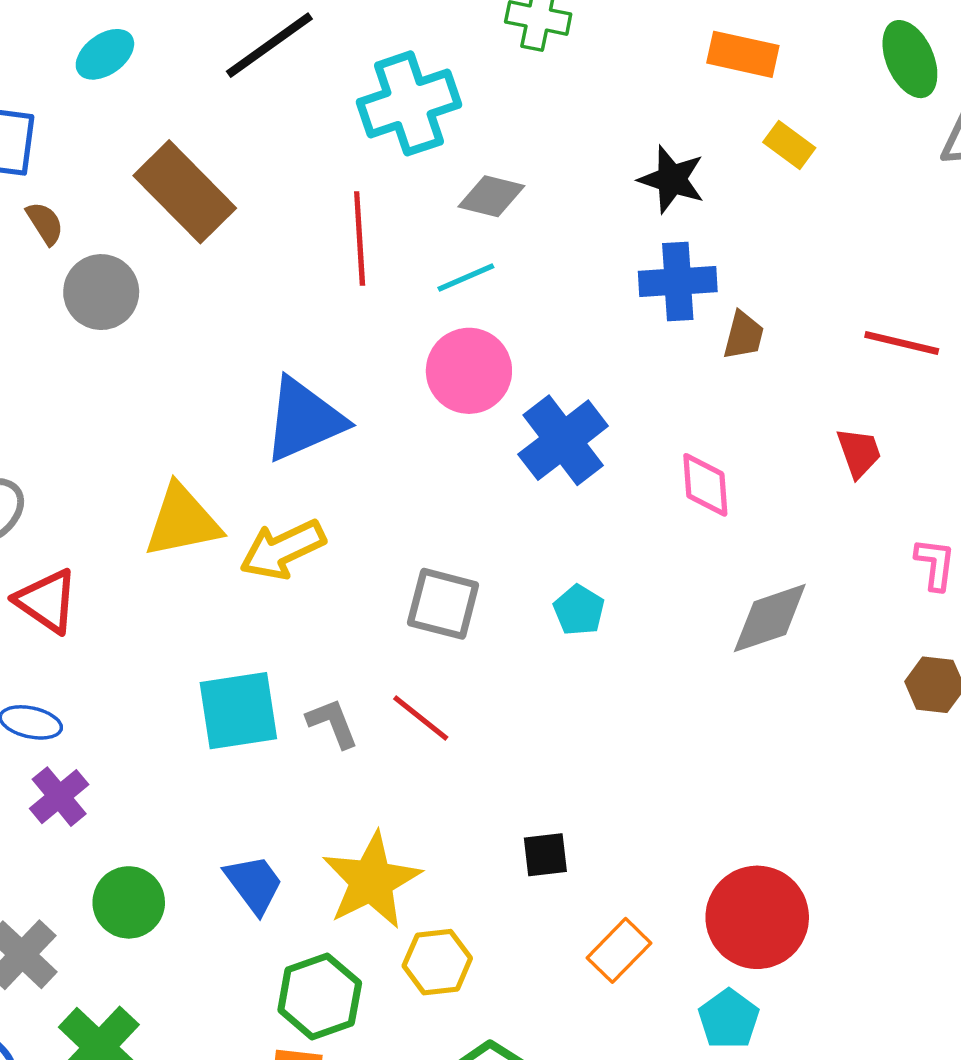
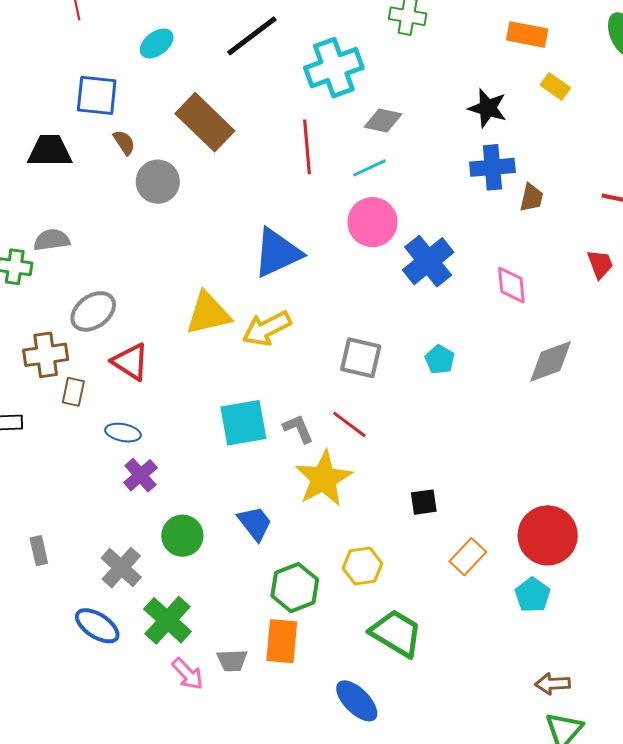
yellow star: (371, 881) -> (323, 479), moved

